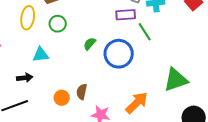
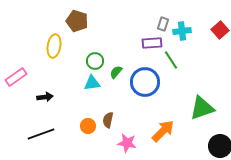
green circle: (58, 24) -> (95, 61), moved
cyan triangle: (41, 55) -> (92, 83), moved
black arrow: (25, 78) -> (45, 97), moved

